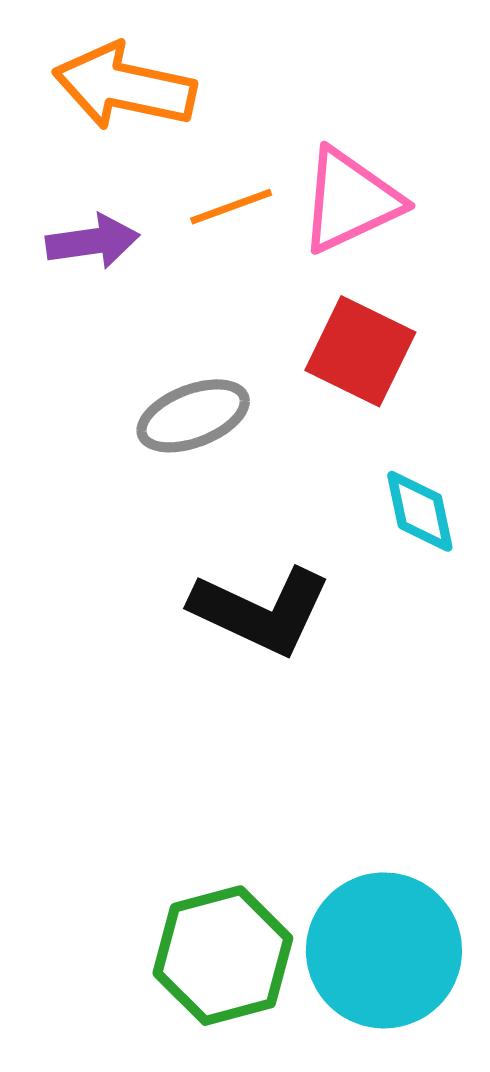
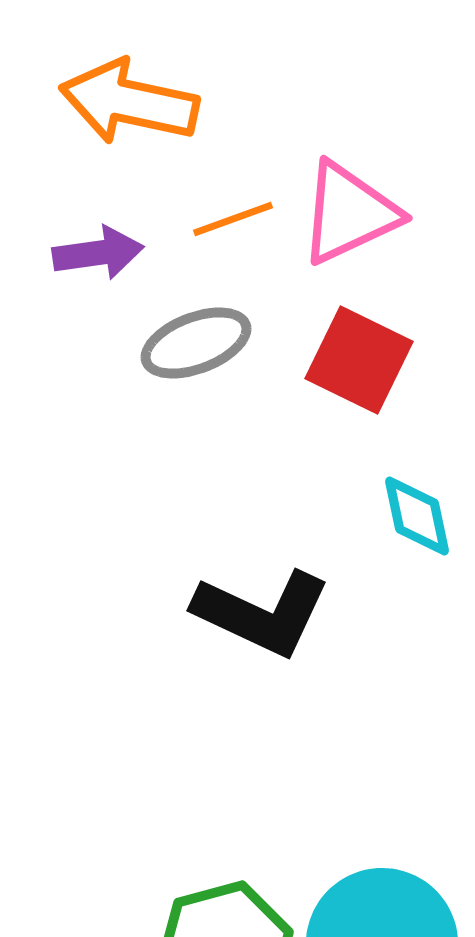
gray ellipse: (193, 416) -> (196, 343), moved

